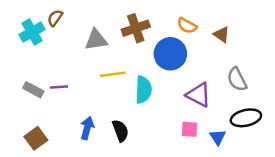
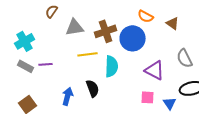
brown semicircle: (55, 18) -> (52, 11), moved
brown cross: (136, 28) -> (106, 31), moved
cyan cross: (32, 32) -> (25, 41), moved
black semicircle: (120, 131) -> (93, 88), moved

